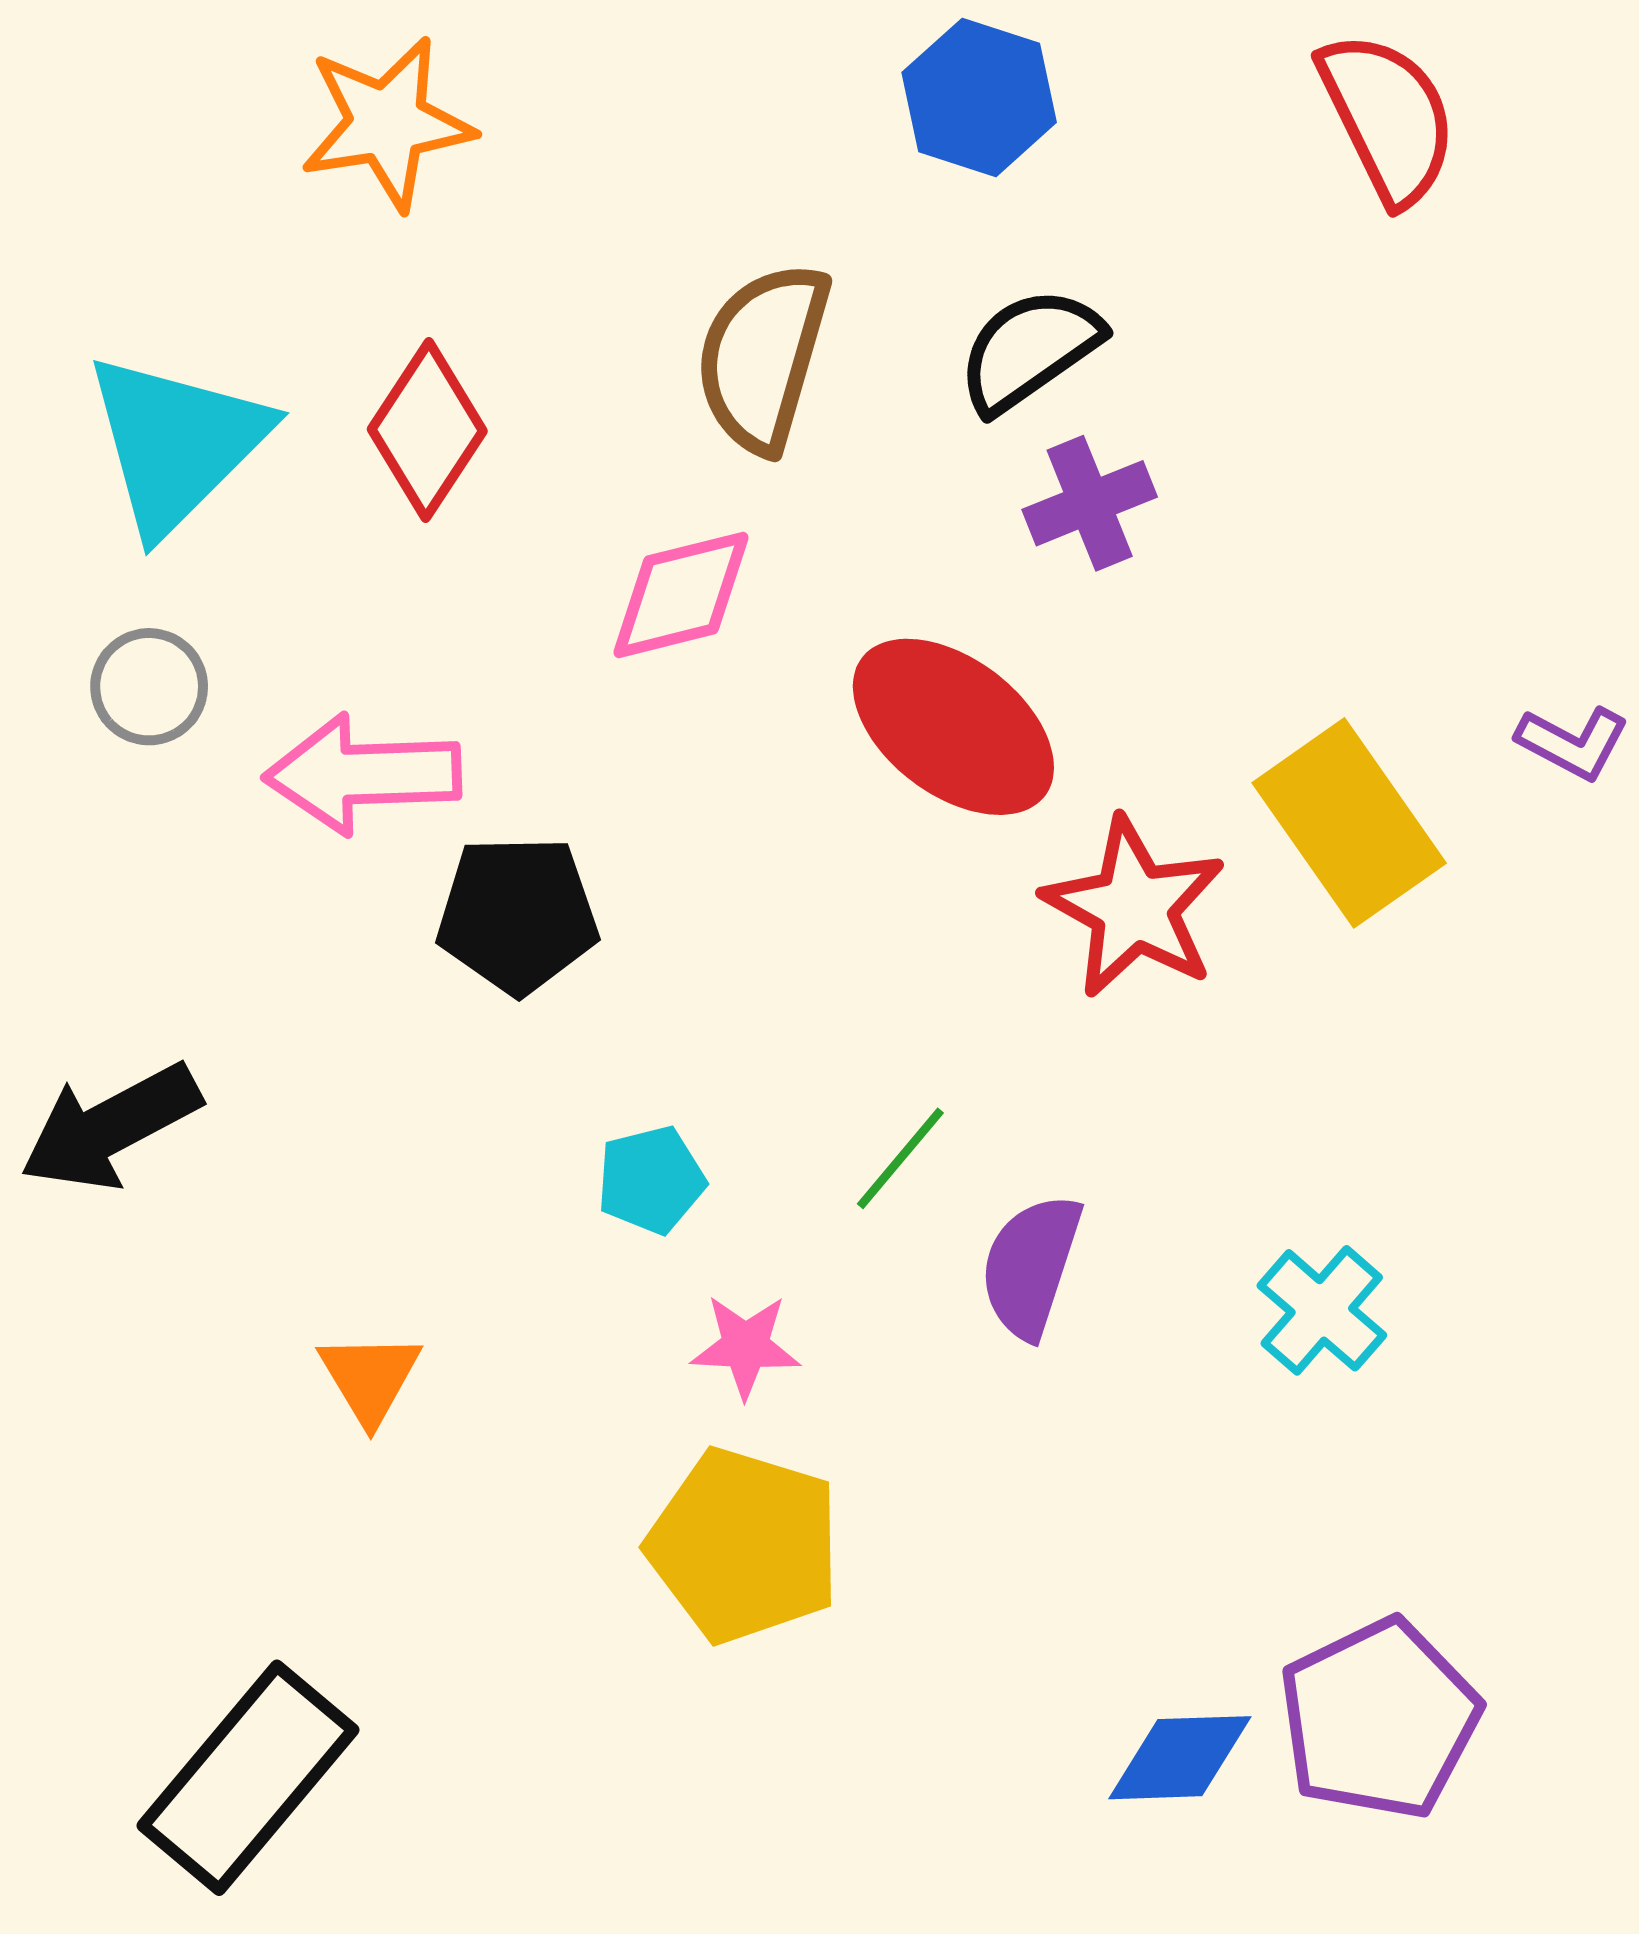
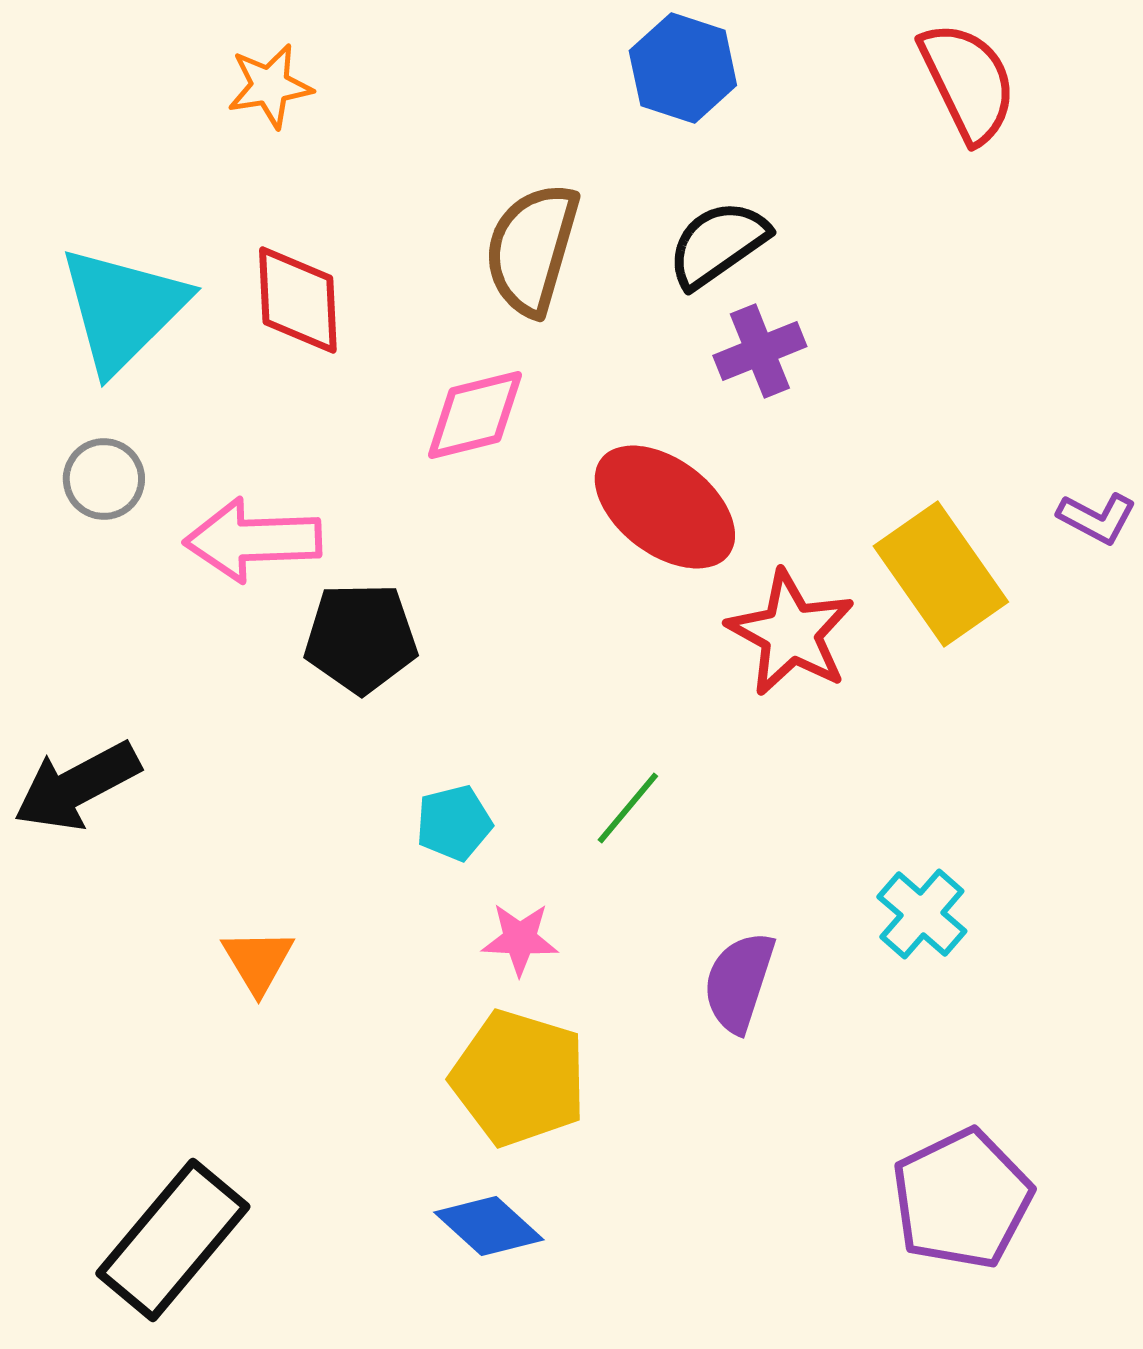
orange star: (387, 123) -> (270, 86), size x0.7
red diamond: (427, 430) -> (298, 300), turned -36
purple semicircle: (1031, 1266) -> (739, 982), moved
blue diamond: (1180, 1758) -> (489, 1226), moved, turned 44

